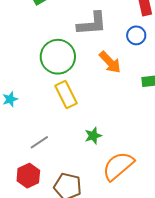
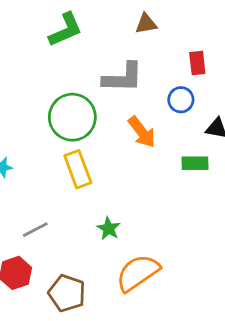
green star: (93, 136) -> (109, 229), turned -30

